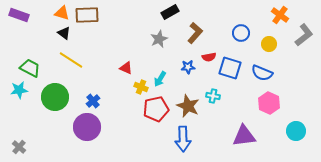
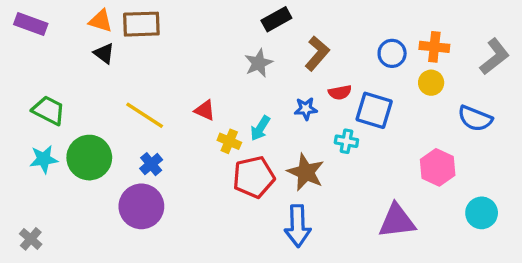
orange cross: (280, 15) -> (434, 47), moved, turned -30
yellow circle: (269, 44) -> (431, 83), moved
yellow line: (71, 60) -> (145, 115), moved
blue semicircle: (262, 73) -> (475, 118), moved
cyan star: (19, 90) -> (44, 159), moved
cyan cross: (213, 96) -> (346, 141), moved

